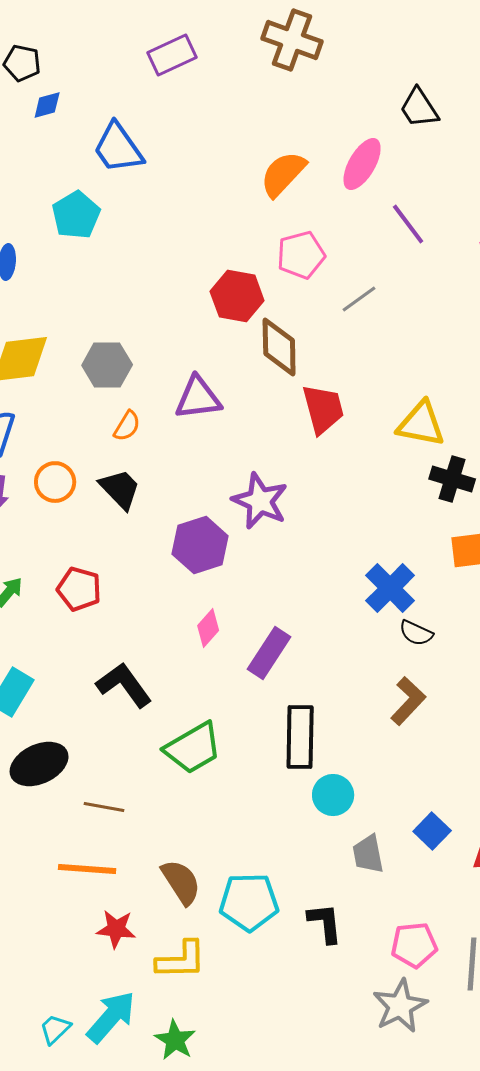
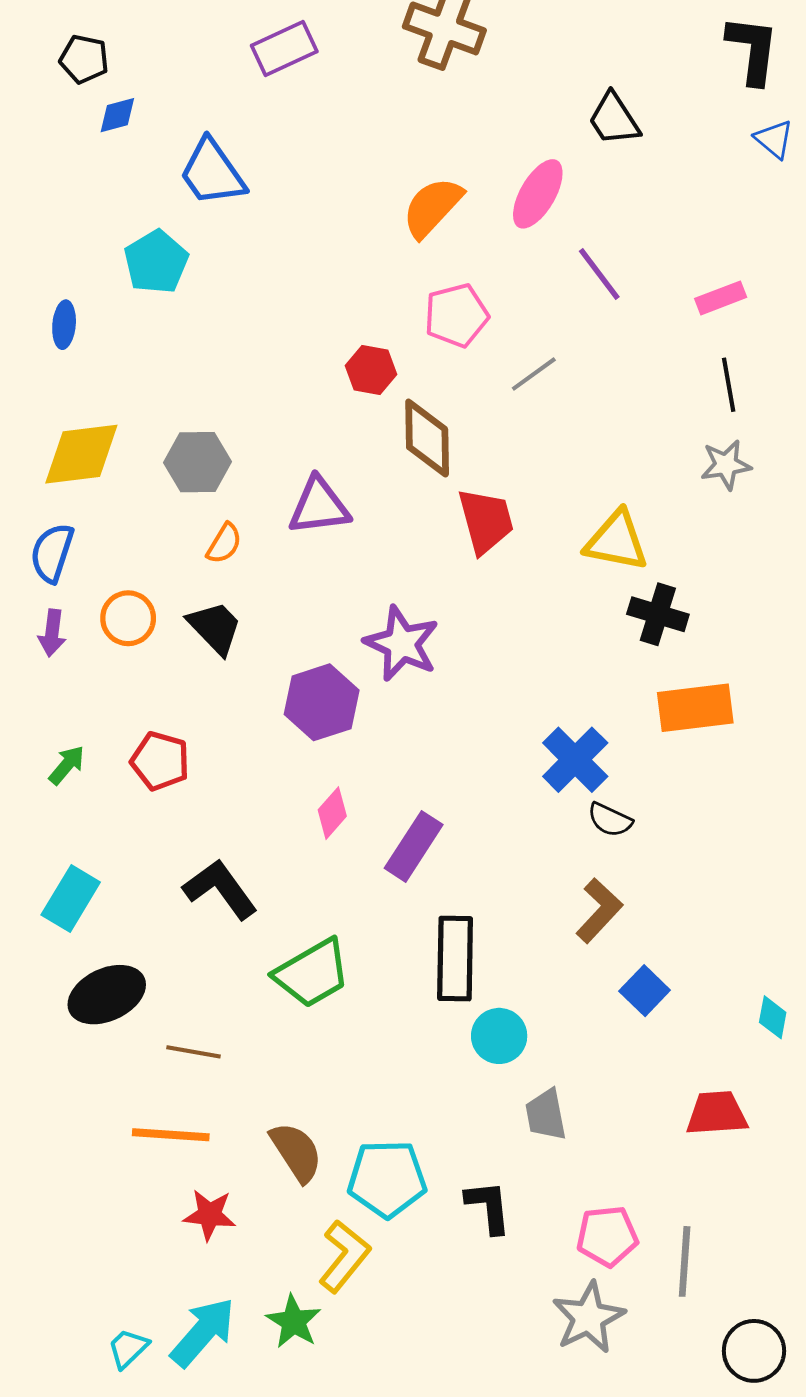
red hexagon: (237, 296) -> (371, 370), size x0.7
blue square: (432, 831) -> (645, 991), moved
yellow L-shape: (181, 960) -> (344, 1256), moved, turned -50
green star: (175, 1040) -> (294, 1322), moved

